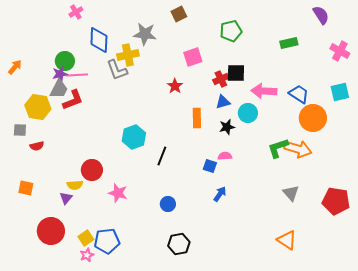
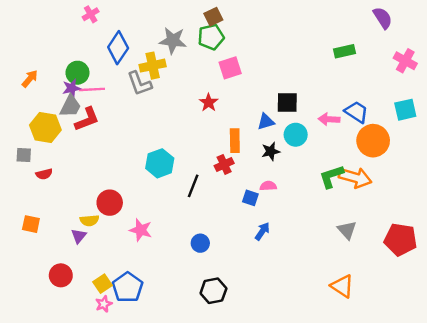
green pentagon: (231, 31) -> (211, 37), moved
blue diamond: (99, 40) -> (118, 48), turned 32
orange arrow: (15, 67) -> (30, 79), moved
black square: (236, 73) -> (287, 102), moved
red cross: (221, 79) -> (224, 164), moved
pink arrow: (264, 91) -> (329, 119), moved, size x0.7
red circle: (51, 231) -> (61, 275), size x0.7
blue pentagon: (107, 241) -> (128, 287), turned -30

